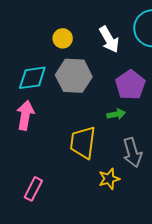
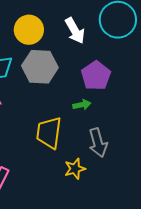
yellow circle: (63, 38) -> (29, 30), size x1.5

